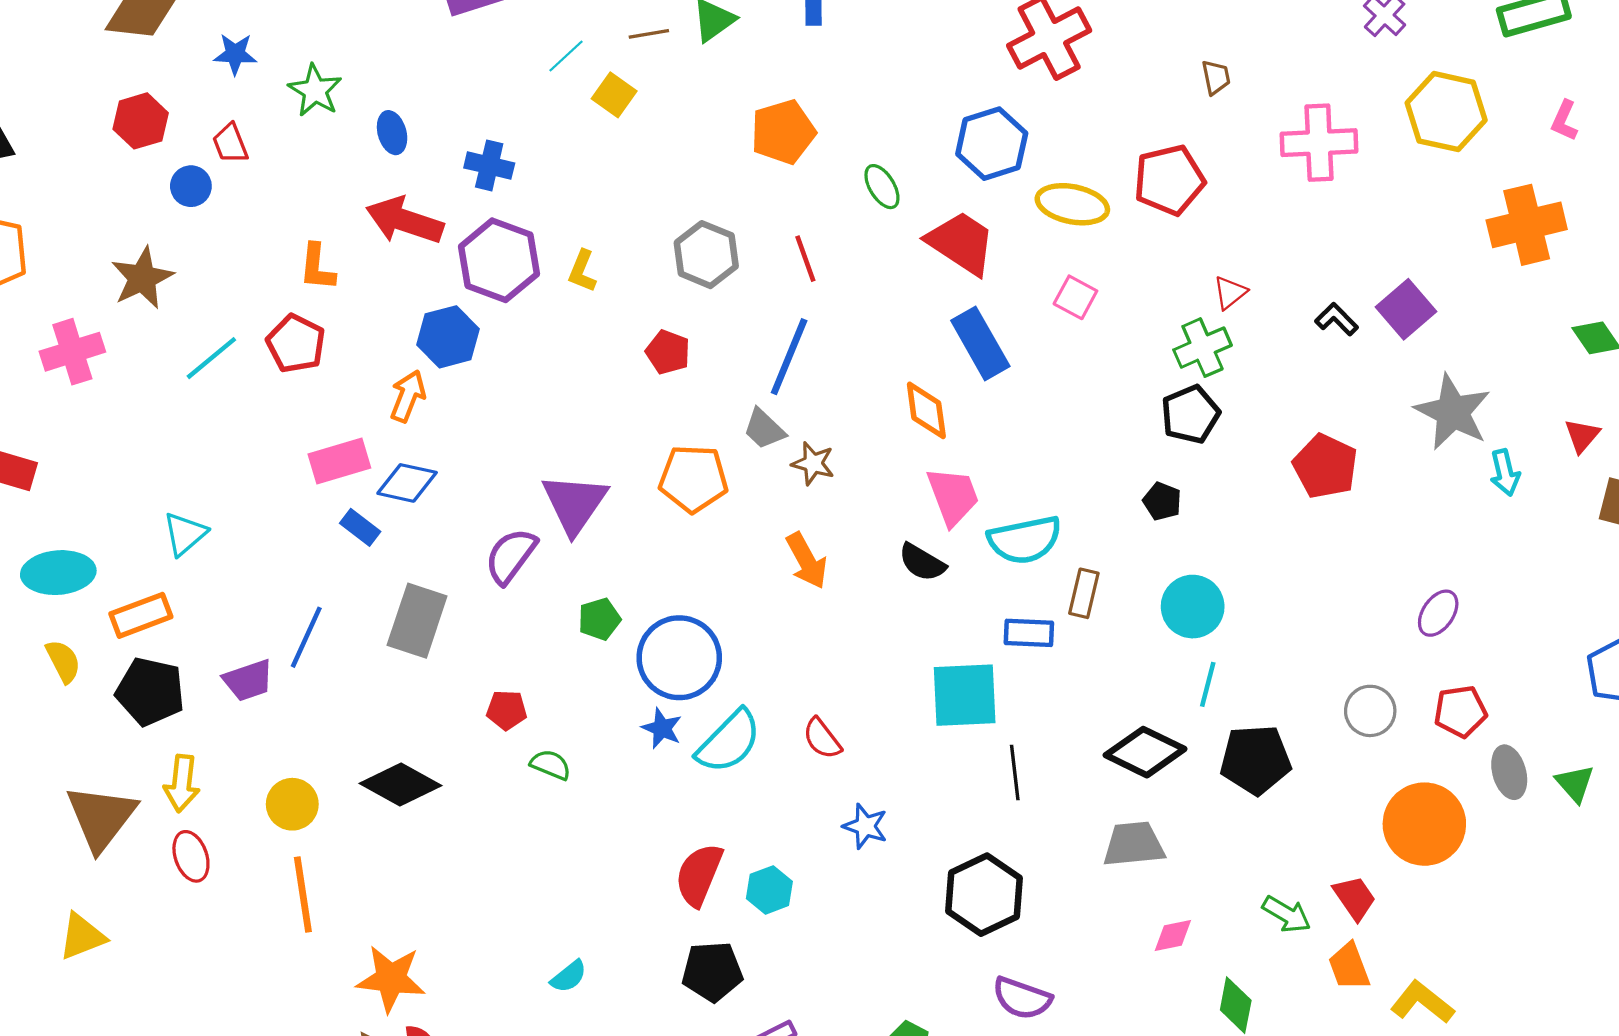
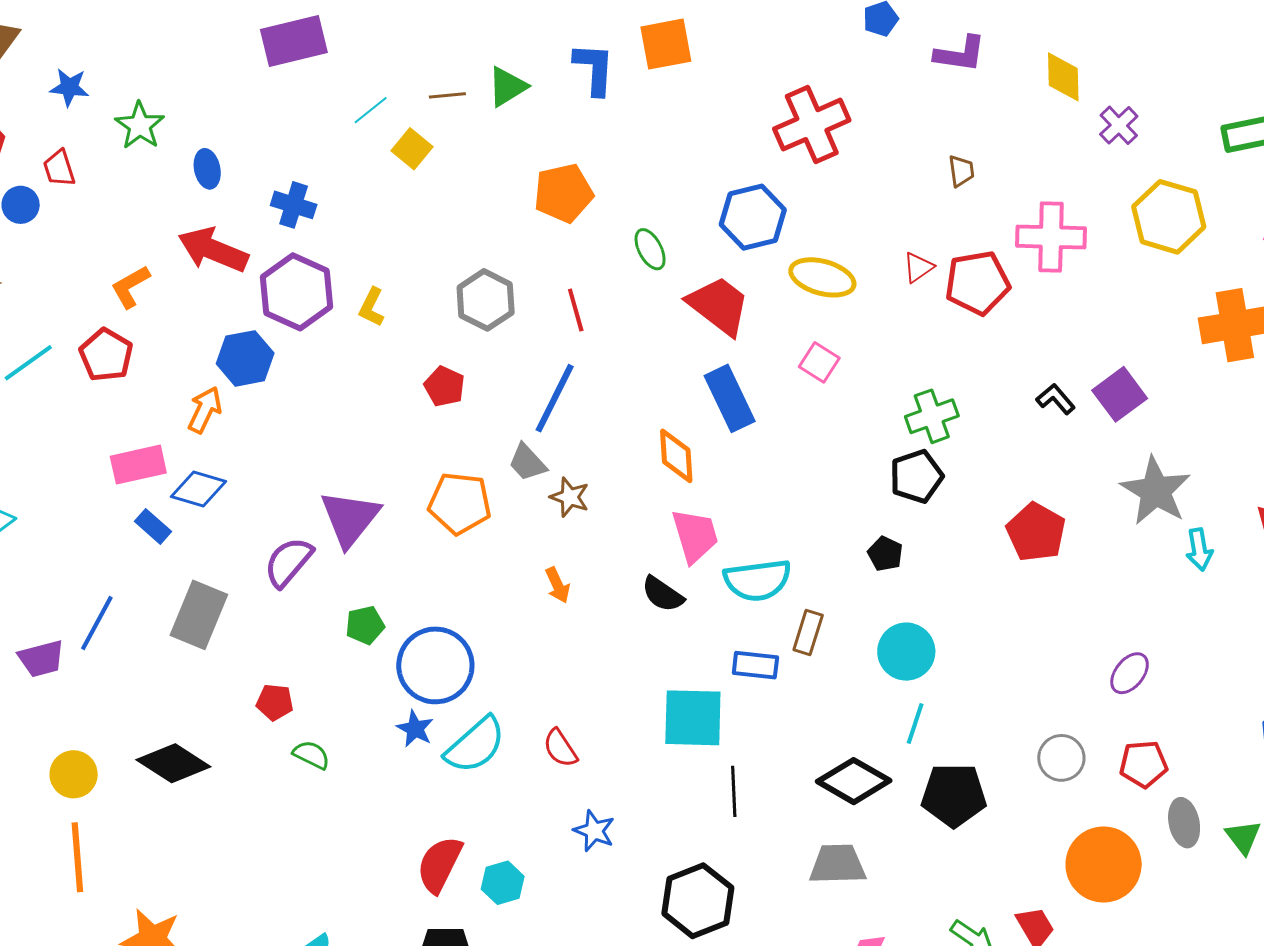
red pentagon: (1169, 180) -> (977, 283), moved
orange L-shape: (317, 267) -> (130, 287), turned 51
red triangle: (1230, 293) -> (918, 267), moved
orange arrow: (807, 561) -> (558, 585), size x0.7

